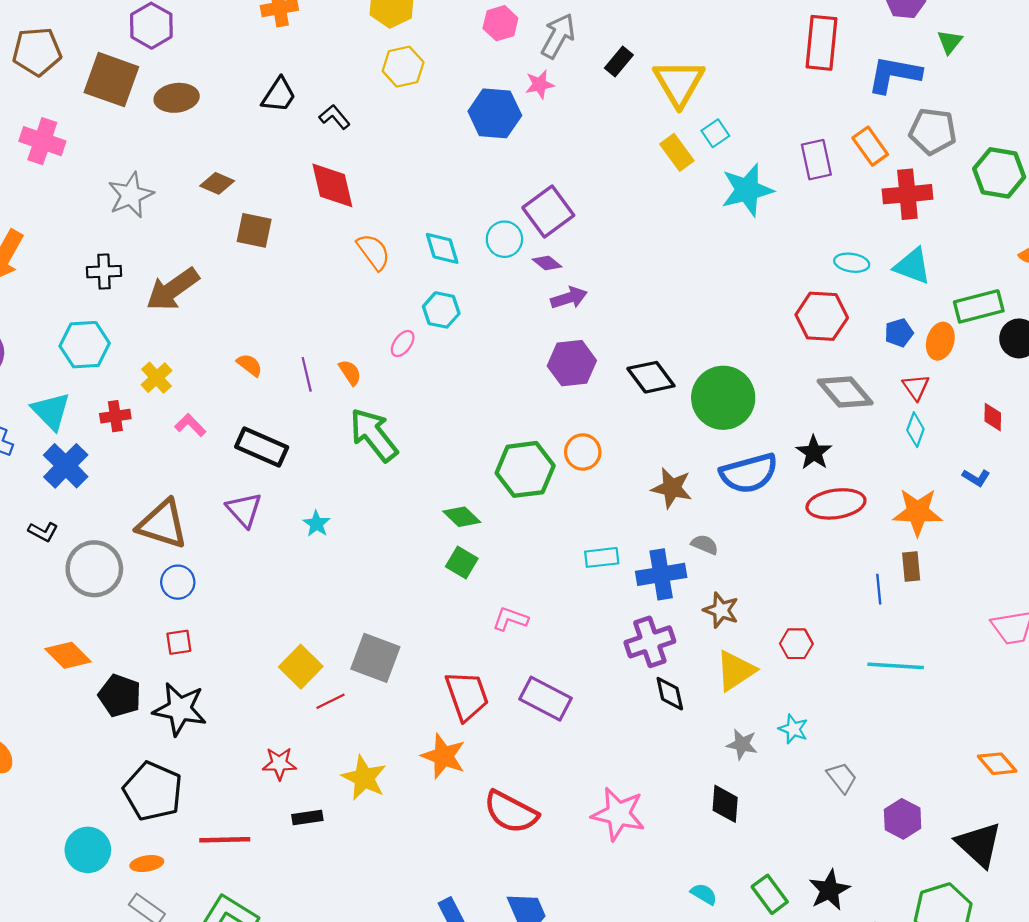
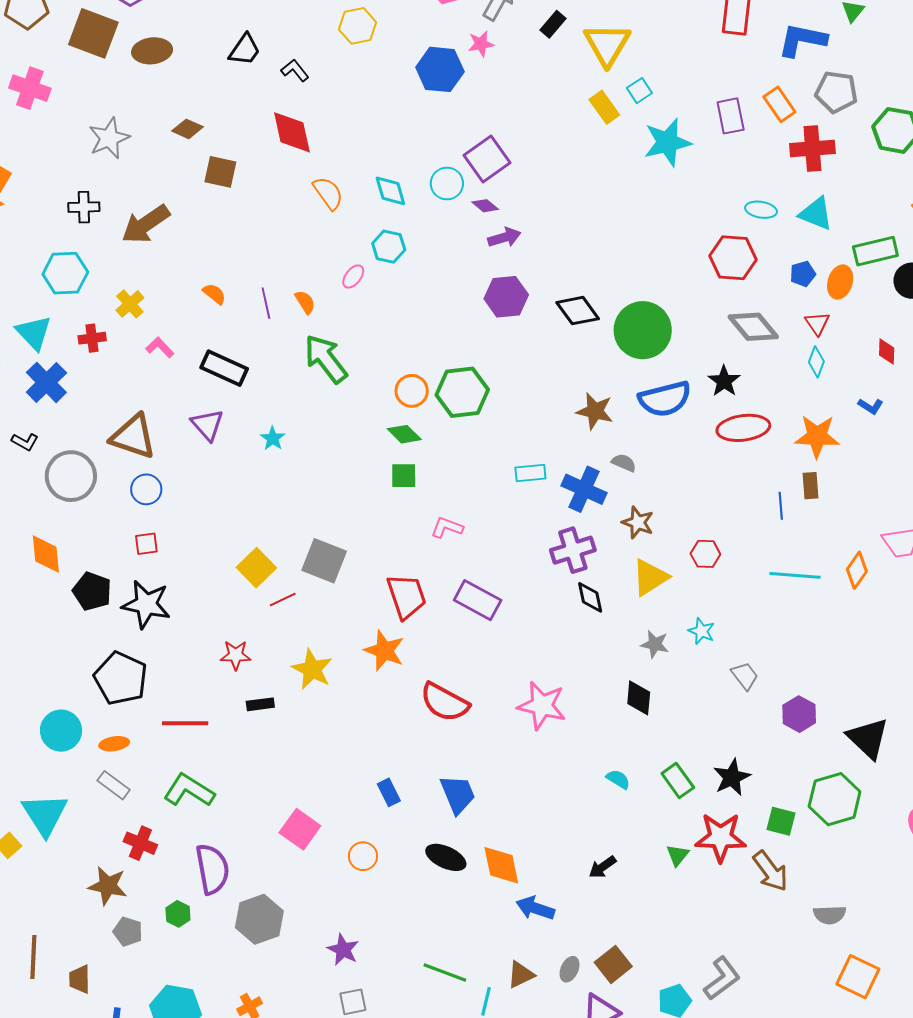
orange circle: (583, 452) -> (412, 391), moved
green square: (462, 563) -> (404, 476), turned -32
blue cross: (661, 574) -> (584, 489), turned 33
orange diamond: (68, 655) -> (46, 554), turned 39
orange diamond: (997, 764) -> (857, 570), moved, turned 75

